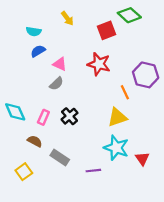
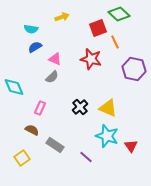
yellow arrow: (67, 18) -> (62, 17), turned -72
orange line: (125, 92) -> (115, 42), moved
cyan diamond: (15, 112) -> (14, 87), moved
black cross: (70, 116) -> (80, 107), moved
yellow triangle: (117, 117) -> (108, 108), turned 42
purple line: (93, 171) -> (86, 157), turned 48

